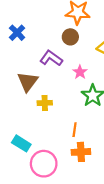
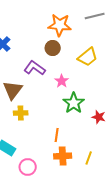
yellow cross: (45, 103) -> (21, 113), moved
pink circle: (44, 164) -> (28, 167), size x0.7

